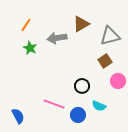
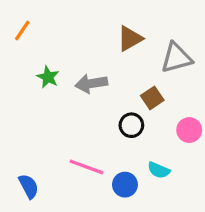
orange line: (26, 25) -> (22, 31), moved
gray arrow: (57, 38) -> (91, 83), moved
brown square: (105, 61) -> (152, 98), moved
black circle: (82, 86) -> (131, 125), moved

